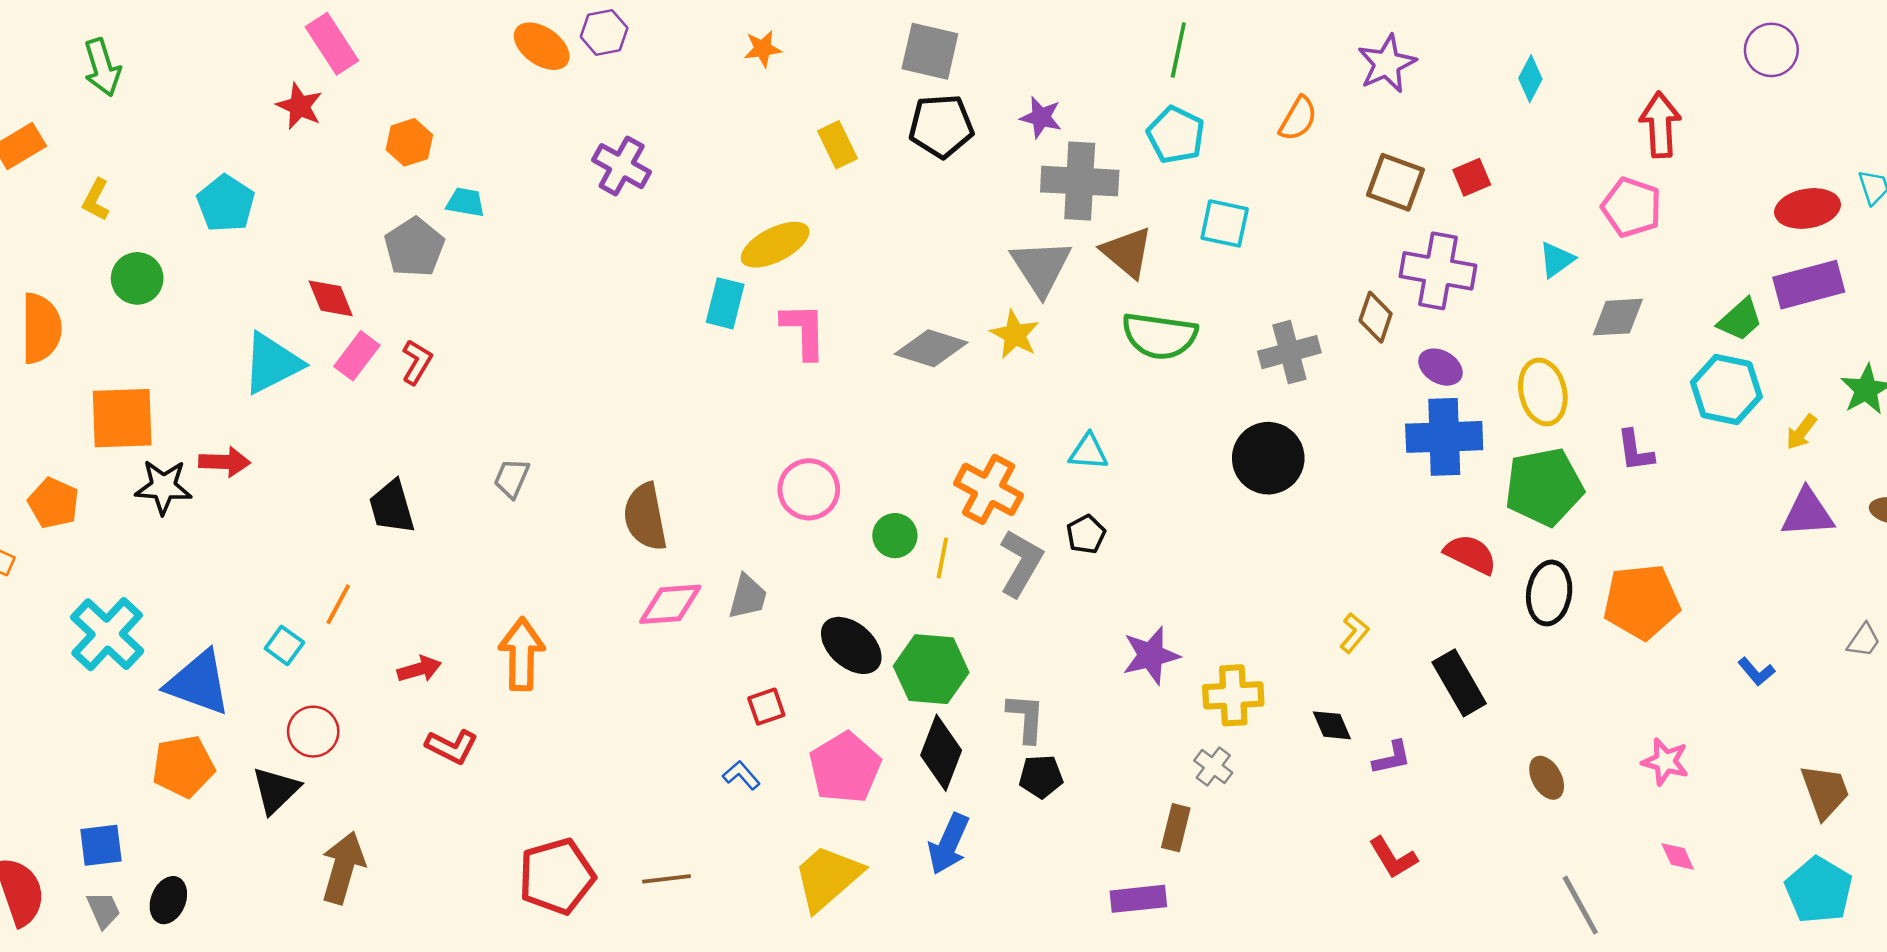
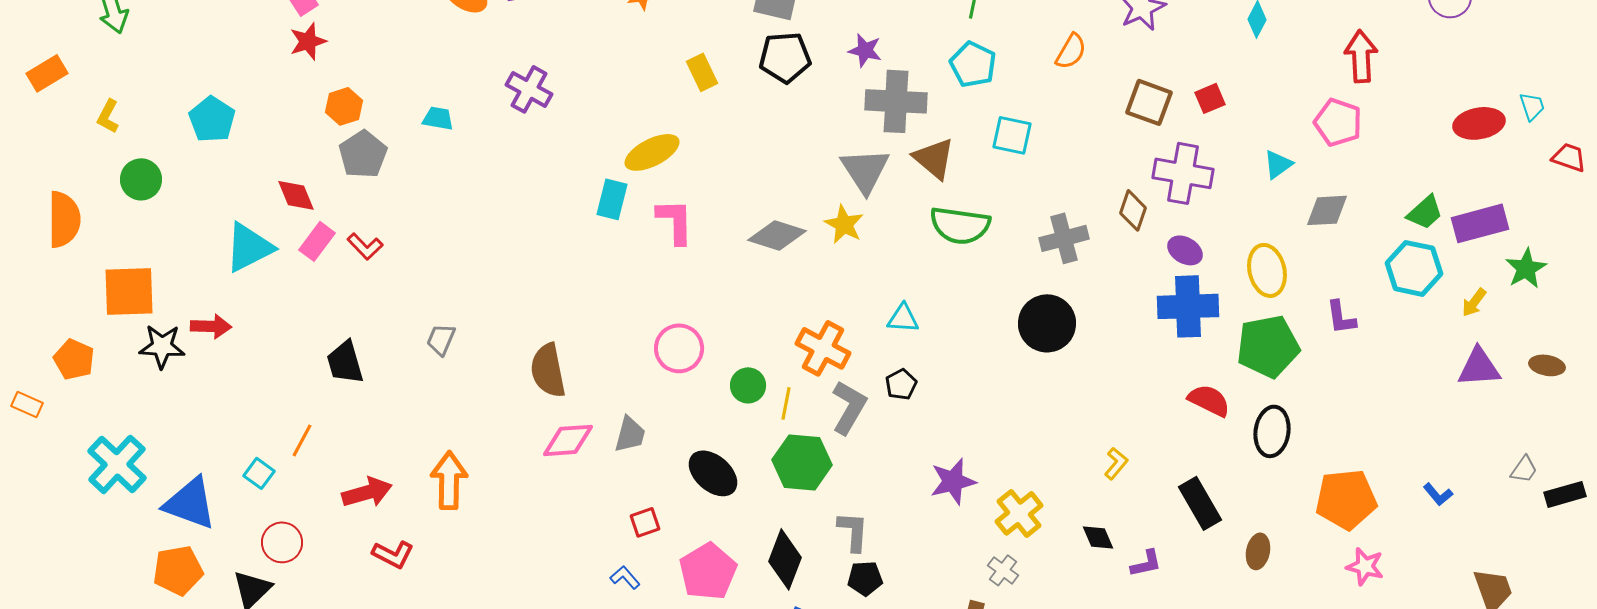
red star: (299, 106) -> (308, 41), moved, turned 30
orange hexagon: (409, 142) -> (344, 106), moved
cyan trapezoid: (465, 202) -> (438, 118), moved
purple rectangle: (1809, 285) -> (1480, 223), moved
red L-shape: (417, 362) -> (365, 246), turned 105
orange pentagon: (1641, 602) -> (1346, 499), moved
red arrow: (419, 669) -> (367, 492), size x1.4
green hexagon: (931, 669) -> (802, 462), moved
yellow cross: (1233, 695) -> (1019, 513), turned -36
brown ellipse: (1547, 778) -> (1258, 551), moved, turned 40

